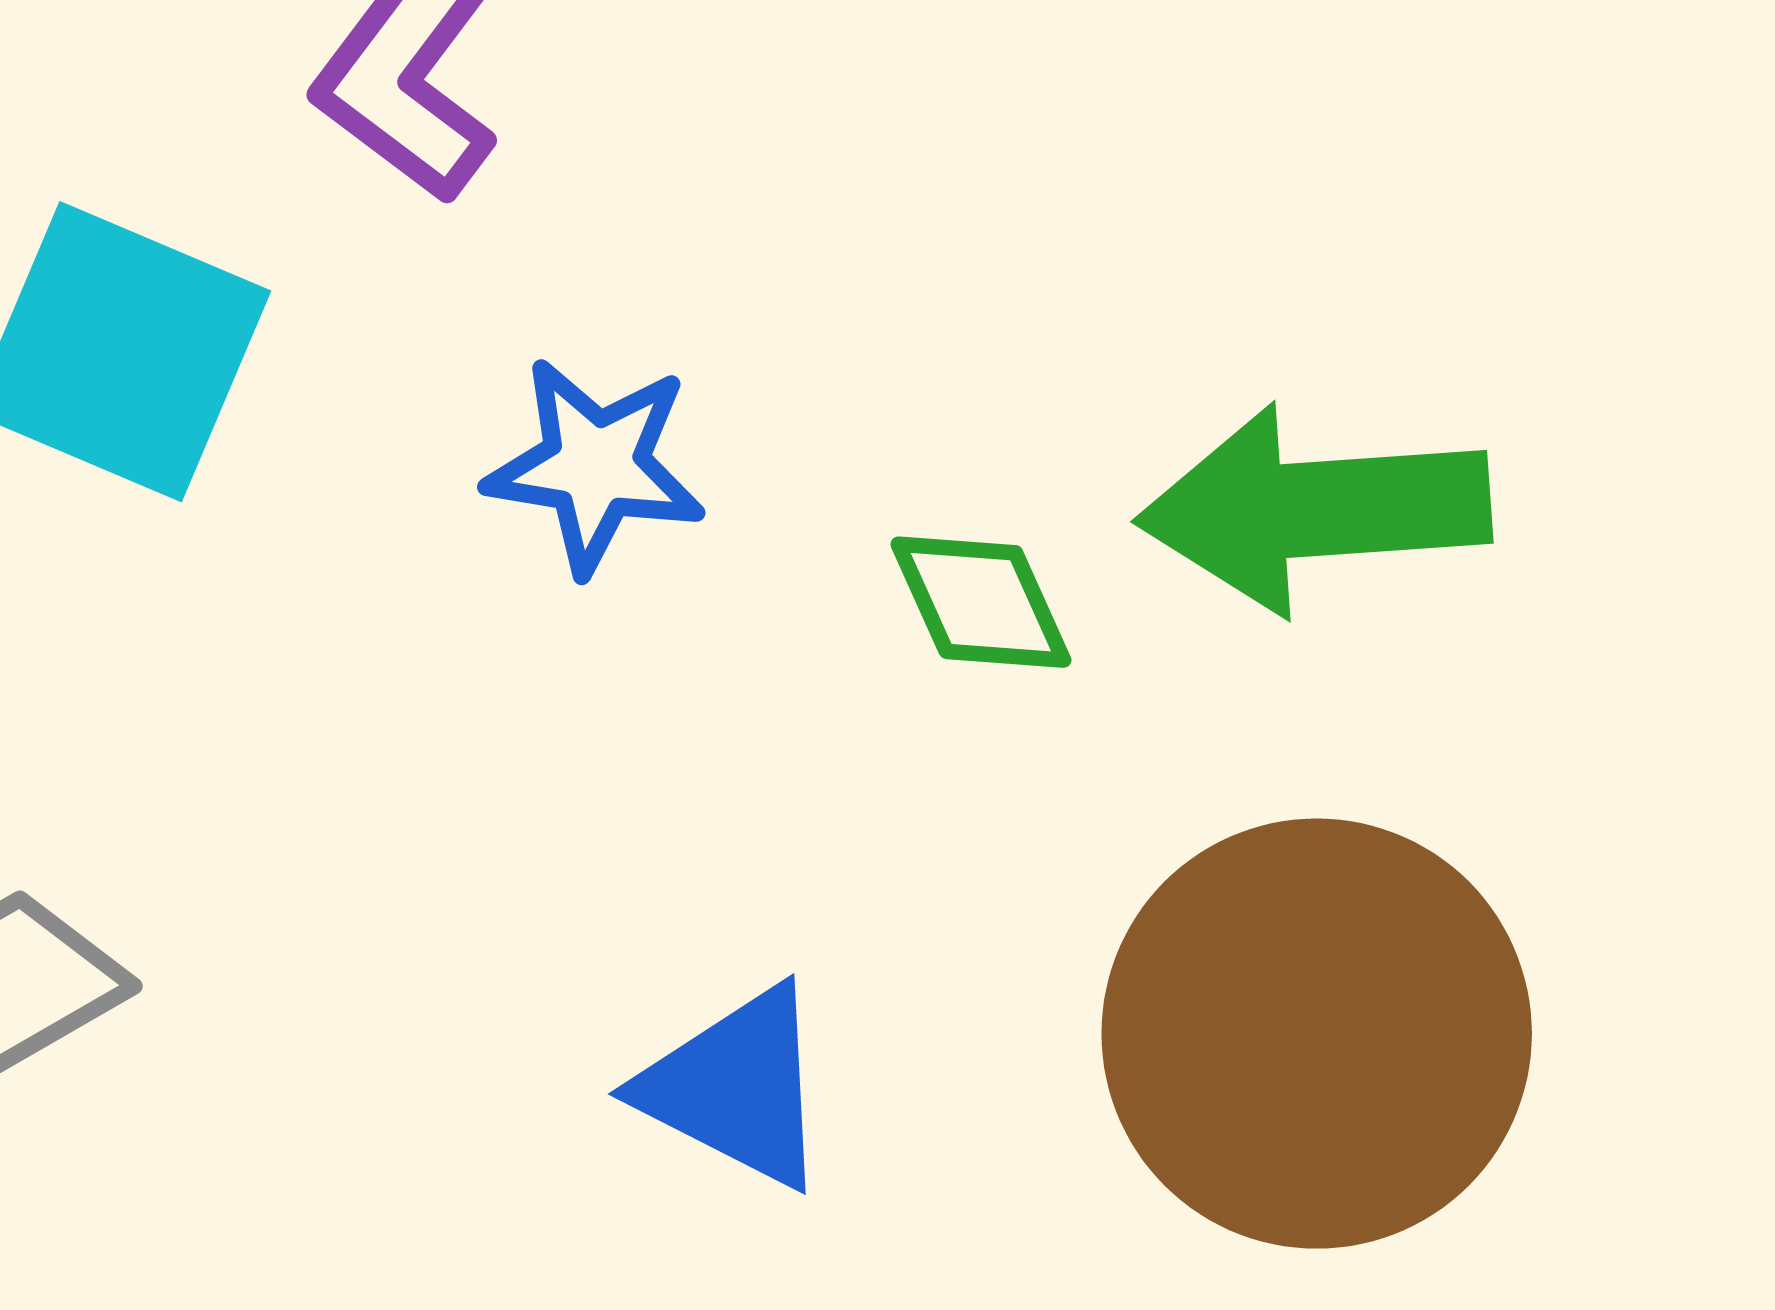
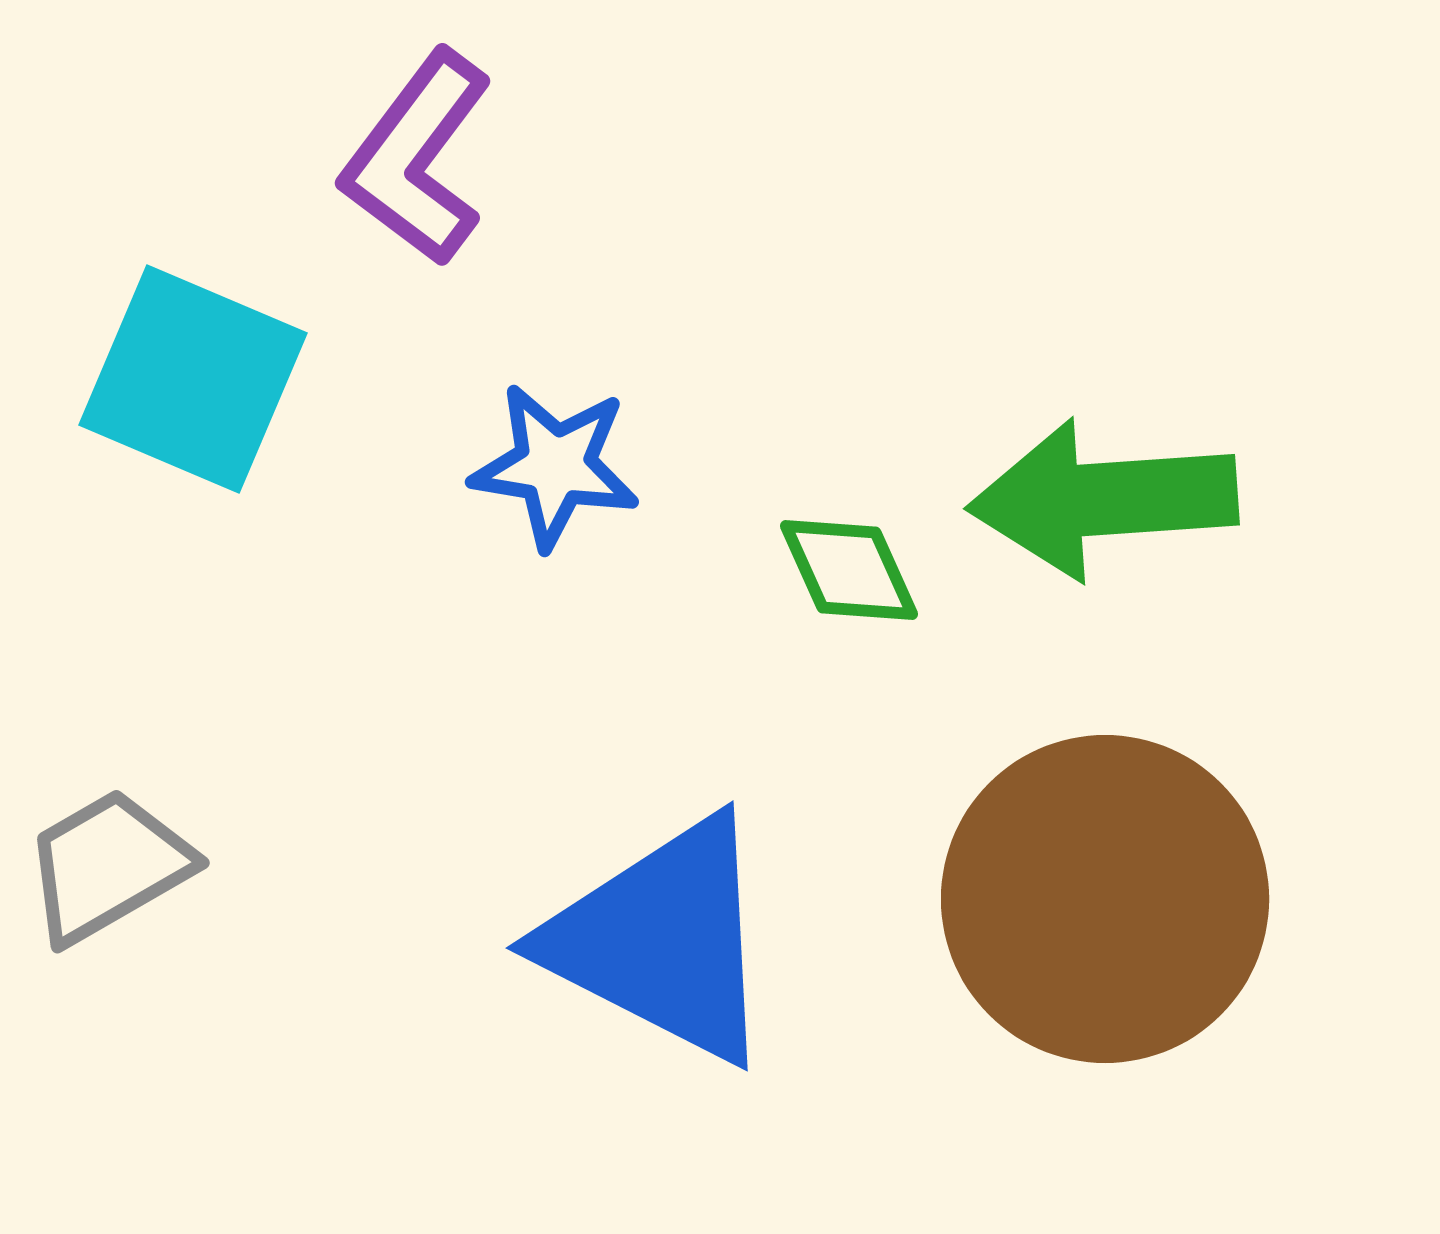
blue triangle: (736, 1087) -> (662, 940), size x1.6

